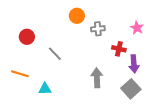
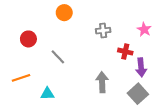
orange circle: (77, 16) -> (64, 13), moved
orange line: (20, 74) -> (21, 78), turned -36

